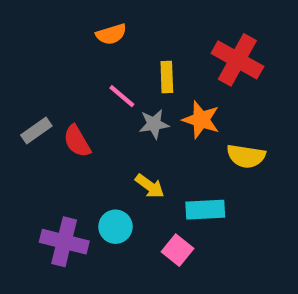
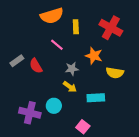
orange semicircle: (111, 34) -> (52, 16), size x1.6
yellow rectangle: (167, 77) -> (76, 27), moved
gray star: (154, 124) -> (72, 69), moved
pink square: (178, 250) -> (83, 127), moved

